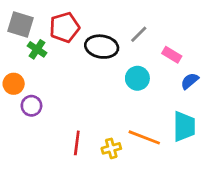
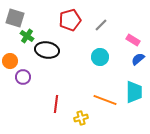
red pentagon: (64, 27) -> (70, 20), moved
black ellipse: (102, 47) -> (47, 50), moved
pink rectangle: (172, 55) -> (133, 40), moved
yellow cross: (111, 148) -> (81, 118), moved

